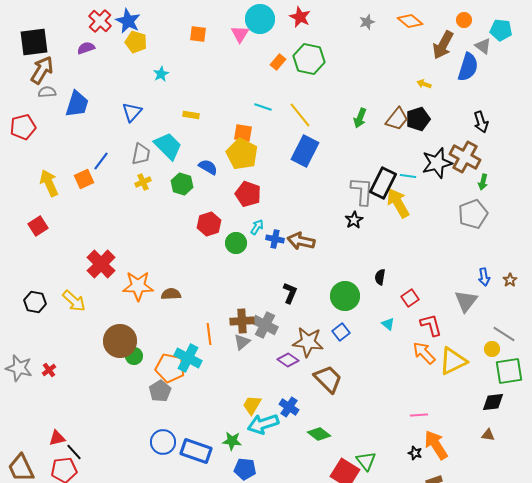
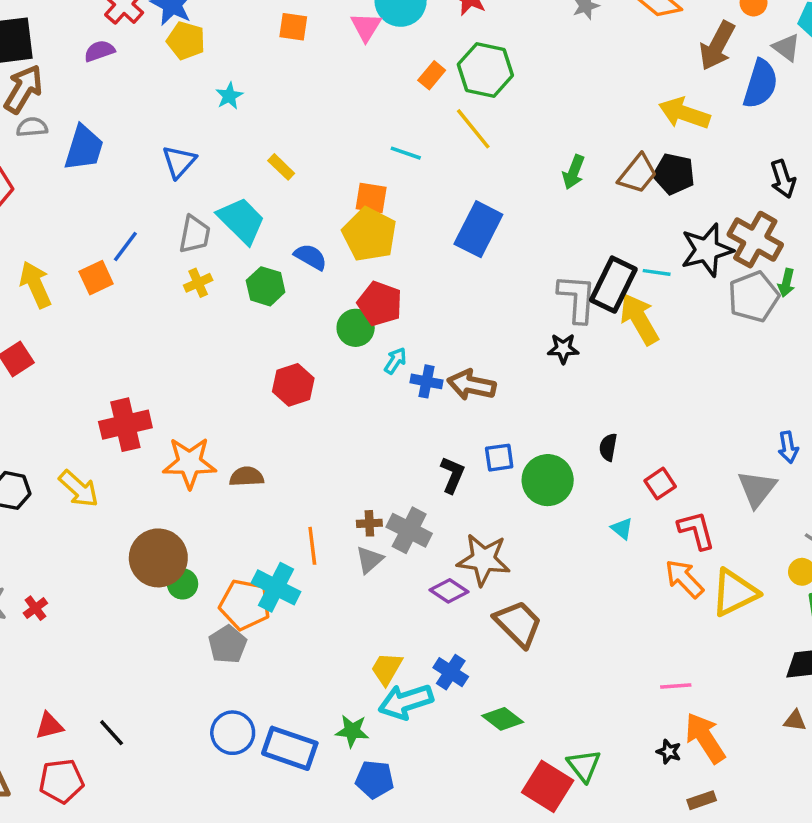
yellow arrow: (424, 84) -> (684, 113), size x2.0
yellow rectangle: (191, 115) -> (281, 167), turned 35
yellow line: (300, 115) -> (473, 129), moved
black pentagon: (418, 119) -> (674, 174), turned 30
gray pentagon: (473, 214) -> (754, 297), moved
black star: (354, 220) -> (563, 349), turned 30
red hexagon: (209, 224) -> (293, 385), moved
green circle: (236, 243) -> (356, 328), moved
red cross: (101, 264) -> (125, 425), turned 32
brown cross: (242, 321) -> (369, 523), size x0.6
blue square: (341, 332) -> (499, 458), moved, turned 30
black line: (74, 452) -> (112, 733), moved

